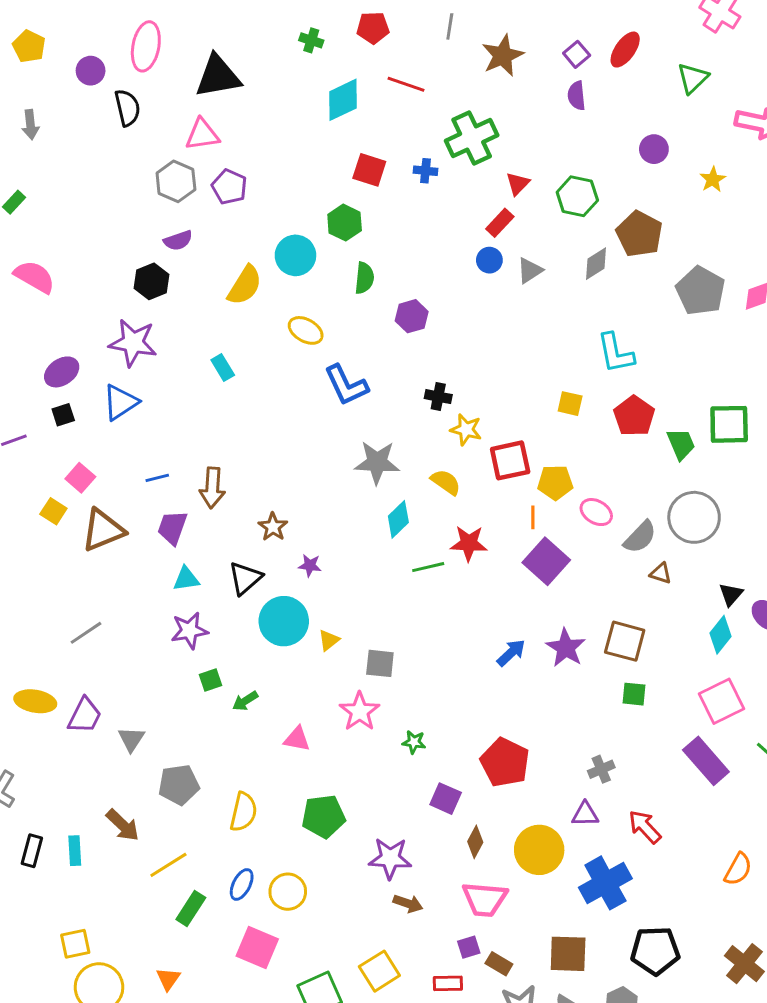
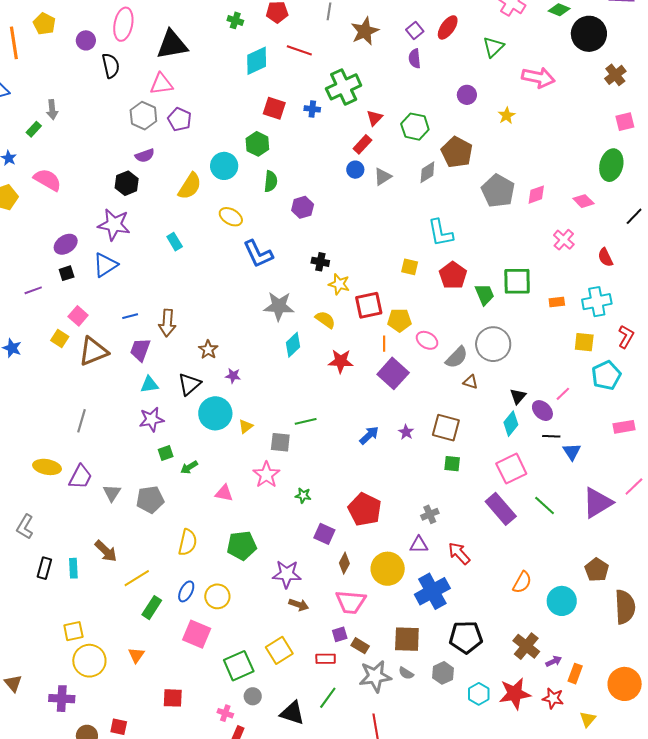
gray arrow: (30, 125) -> (52, 110), moved
green line: (428, 567) -> (306, 421), moved
gray line: (86, 633) -> (81, 421), turned -40
purple star: (566, 648) -> (406, 432), size x0.6
gray pentagon: (179, 785) -> (150, 500), moved

